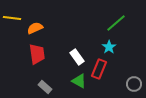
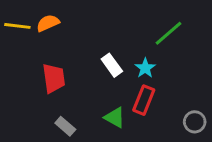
orange semicircle: (35, 28) -> (48, 23), moved
cyan star: (109, 47) -> (145, 68), moved
white rectangle: (77, 57) -> (112, 65), moved

